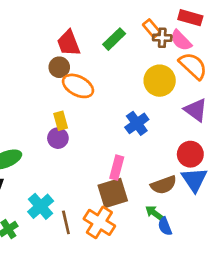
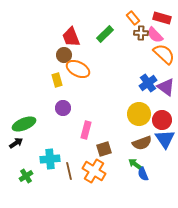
orange rectangle: (152, 28) -> (133, 18), moved
yellow circle: (160, 81) -> (139, 114), moved
yellow rectangle: (61, 121) -> (57, 80), moved
blue cross: (137, 123) -> (148, 83), moved
pink rectangle: (117, 168) -> (86, 130), moved
brown square: (113, 193) -> (104, 149), size x0.7
cyan cross: (41, 206) -> (50, 159), turned 36

